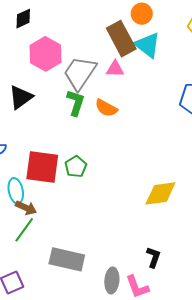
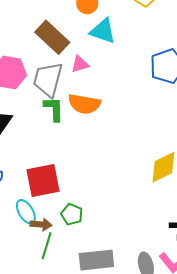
brown rectangle: (121, 39) -> (52, 37), moved
orange semicircle: (106, 108) -> (84, 104), size x1.4
green pentagon: (76, 167) -> (72, 214), moved

